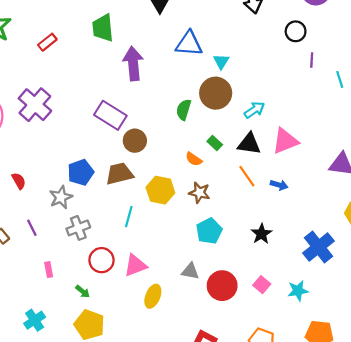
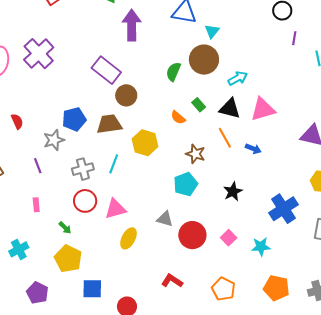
brown star: (199, 193) -> (195, 154), moved
purple line: (32, 228) -> (38, 166), moved
gray cross: (78, 228) -> (83, 169), moved

